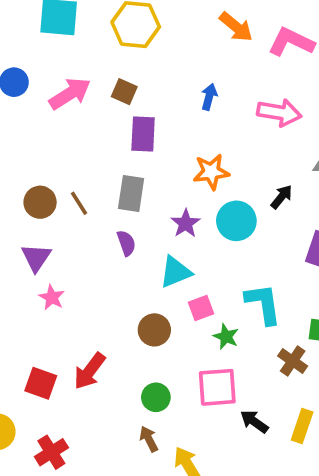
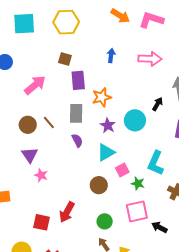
pink arrow: (70, 94) -> (35, 85), moved
orange star: (211, 172) -> (102, 97), moved
cyan L-shape: (263, 304) -> (156, 163), turned -140

